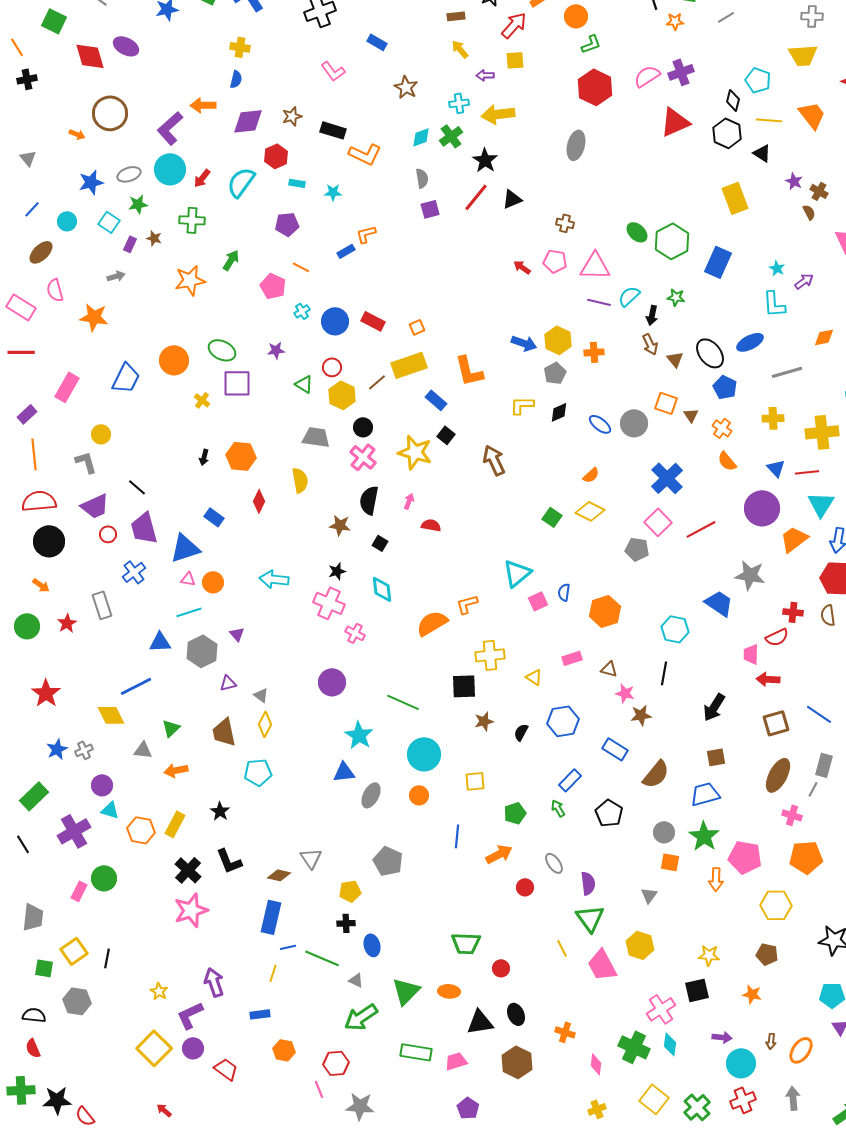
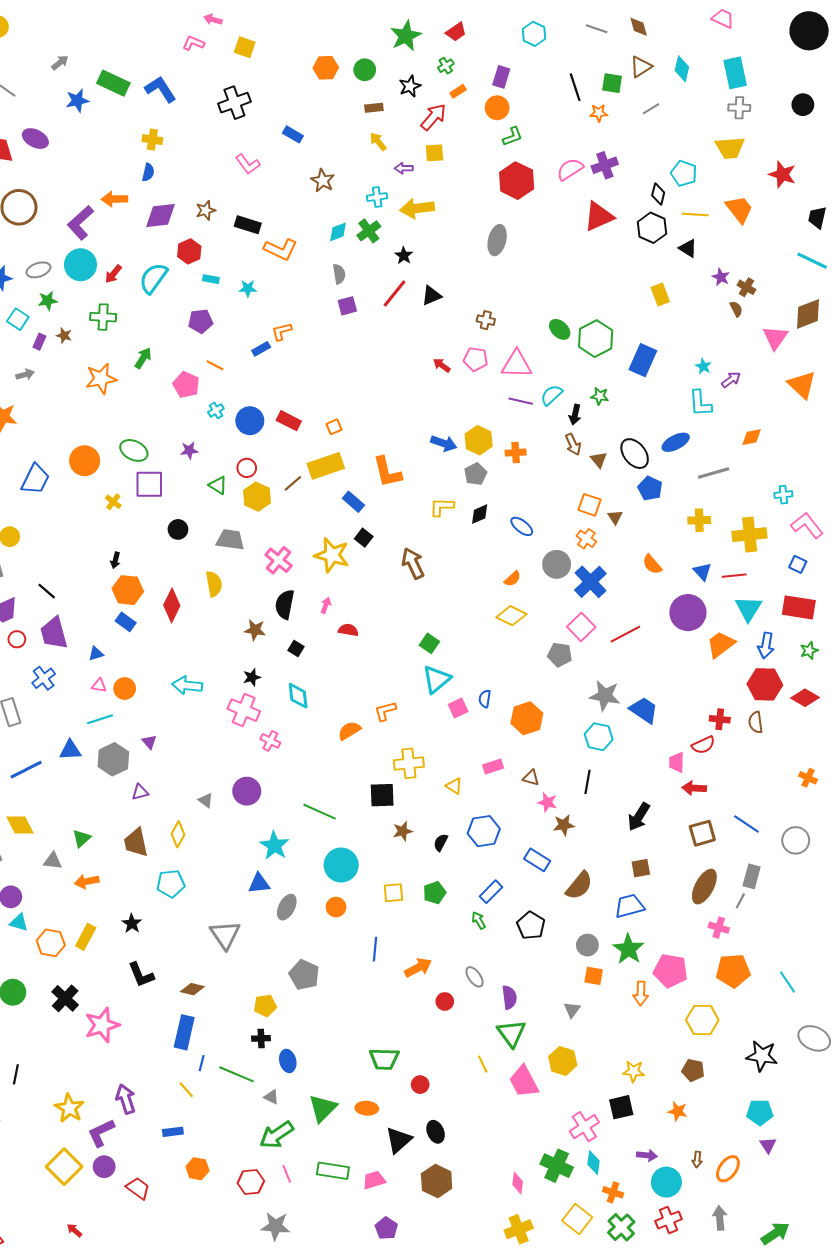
black star: (485, 160) -> (404, 256), size x0.7
yellow rectangle: (735, 198) -> (660, 294), size x0.7
gray circle: (634, 423) -> (557, 564), moved
black circle: (363, 427) -> (178, 529), moved
orange cross: (722, 428) -> (586, 539), moved
orange hexagon: (241, 456) -> (128, 590), moved
red diamond: (259, 501) -> (172, 605), size x1.4
green square: (552, 517) -> (429, 643), moved
blue triangle: (185, 548) -> (96, 654), size x0.5
gray star: (750, 575) -> (605, 696), moved
orange semicircle: (432, 623) -> (349, 731), size x0.7
blue line: (136, 686) -> (26, 770), moved
gray triangle: (261, 695) -> (206, 800), moved
green pentagon: (515, 813) -> (435, 893), moved
gray triangle: (311, 858) -> (225, 935), moved, size x1.4
black cross: (188, 870) -> (65, 998), moved
blue line: (288, 947) -> (202, 1063), turned -63
yellow line: (273, 973) -> (186, 1090), turned -60
yellow star: (159, 991) -> (69, 1108), size x1.6
black triangle: (480, 1022) -> (399, 1140), turned -32
orange cross: (565, 1032) -> (613, 1192), moved
pink line: (319, 1089) -> (287, 1174), moved
yellow cross: (597, 1109) -> (519, 1229), size x1.5

